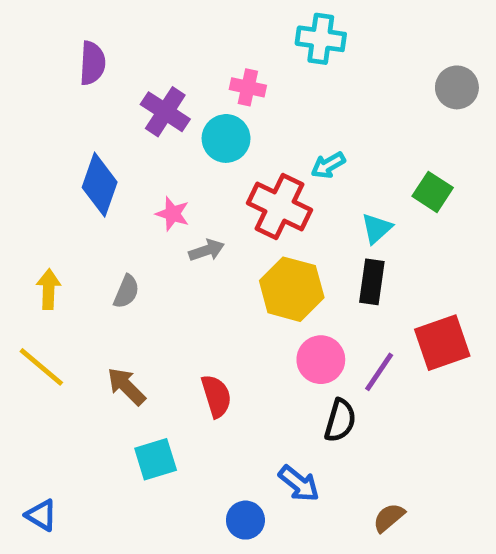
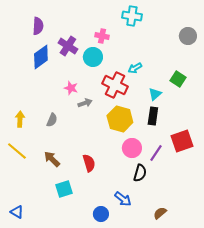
blue diamond: (100, 185) -> (41, 57), moved, turned 35

